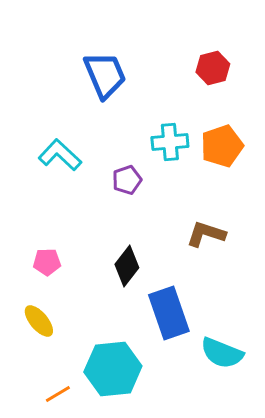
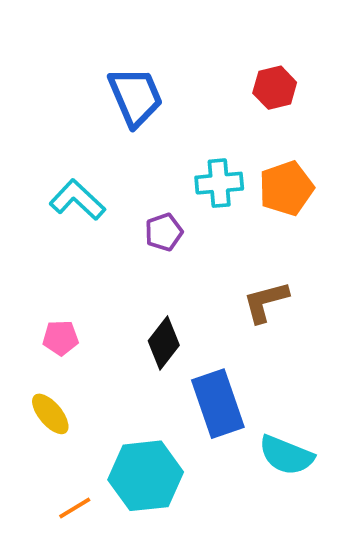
brown L-shape: (206, 234) -> (266, 302), turned -33

